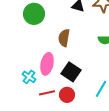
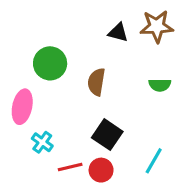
green circle: (34, 14) -> (50, 63), moved
pink ellipse: (47, 64) -> (22, 107), moved

